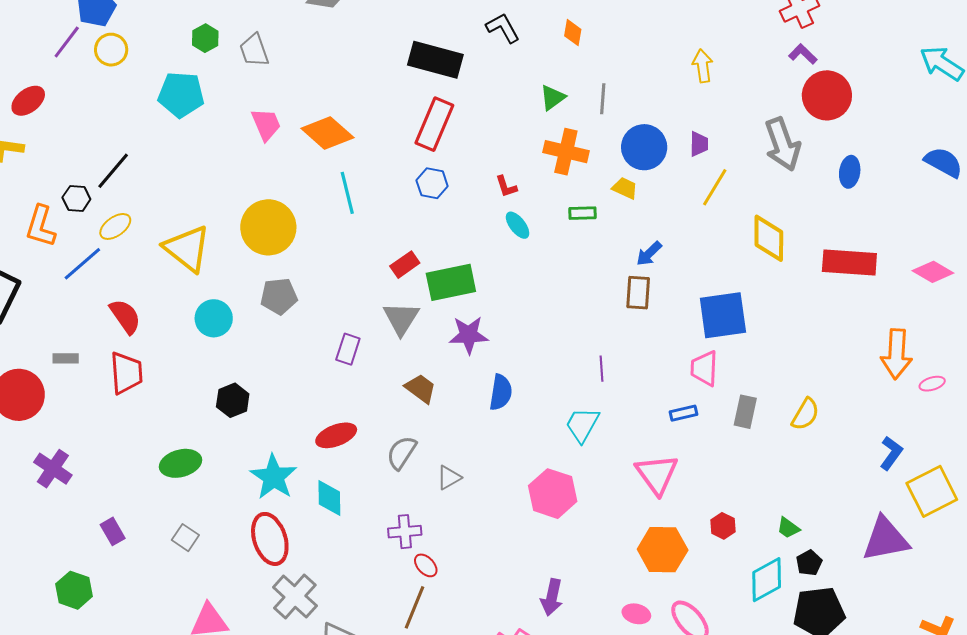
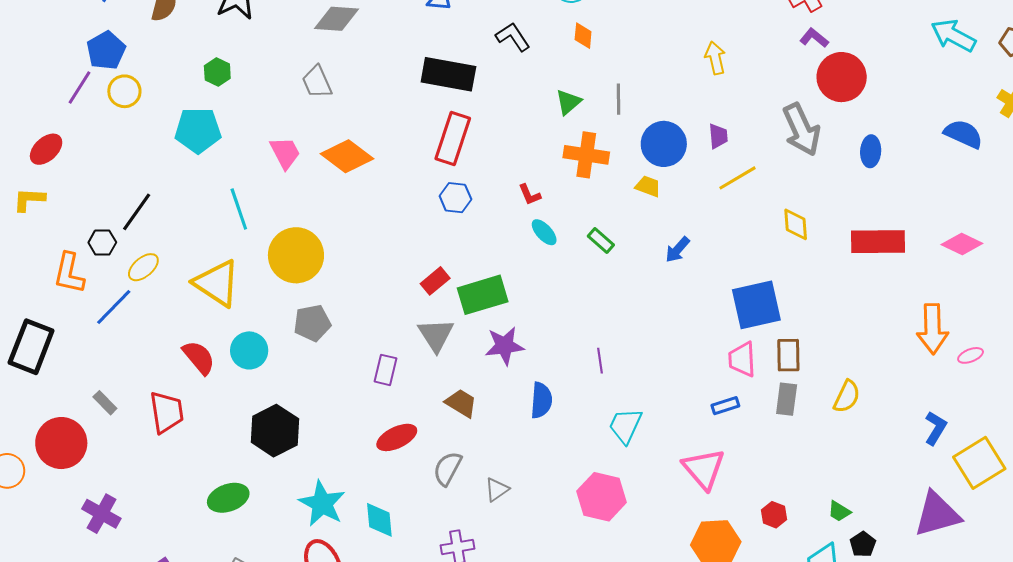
gray trapezoid: (254, 50) -> (317, 82), moved
yellow line: (715, 187) -> (737, 178), turned 33
cyan line: (347, 193) -> (239, 209), moved
green rectangle: (583, 213) -> (601, 241), moved, turned 48
yellow diamond: (769, 238) -> (796, 224), size x0.7
brown rectangle: (638, 293) -> (788, 355), moved
red semicircle: (125, 316) -> (199, 357), moved
gray rectangle: (66, 358) -> (105, 403), turned 50
purple line: (601, 369) -> (600, 361), moved
black hexagon: (233, 400) -> (275, 431), size x1.5
red ellipse: (336, 435) -> (397, 437), moved

